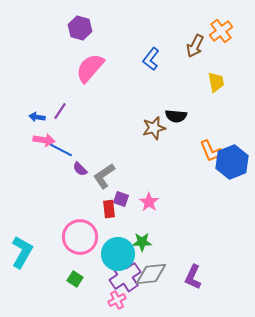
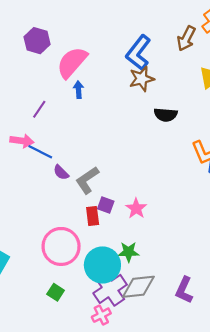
purple hexagon: (80, 28) -> (37, 41), moved
blue L-shape: (151, 59) -> (138, 53), size x1.4
blue arrow: (37, 117) -> (78, 90), moved, turned 77
brown star: (154, 128) -> (142, 79), moved

